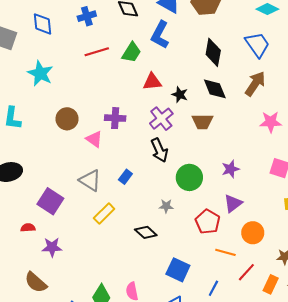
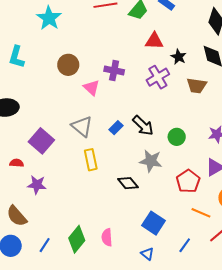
black arrow: (159, 150) -> (143, 126), moved, turned -30
green circle: (189, 177) -> (177, 137), size x0.7
gray star: (166, 206) -> (151, 161), size x1.6
yellow rectangle: (104, 214) -> (91, 160), turned -65

